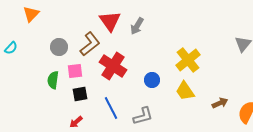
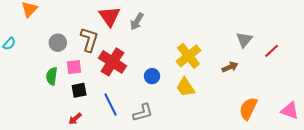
brown L-shape: (90, 44) -> (89, 40), turned -35
brown arrow: (220, 103) -> (230, 67), moved

